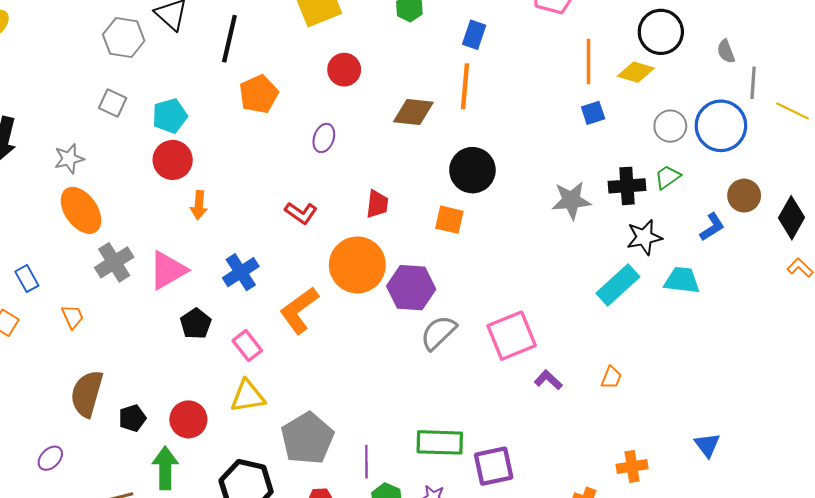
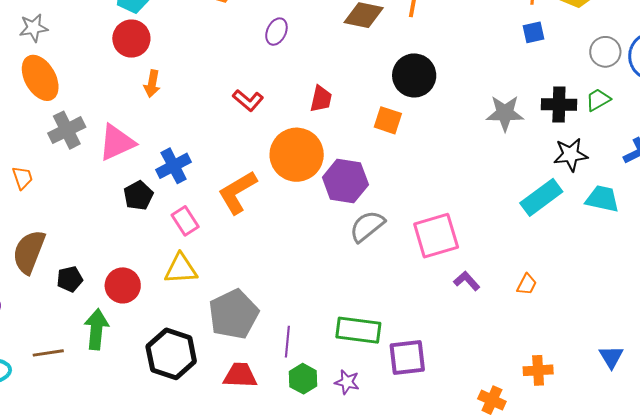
blue cross: (241, 272) -> (174, 166), moved

